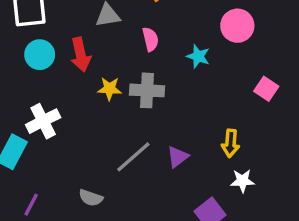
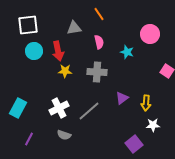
yellow star: (110, 89) -> (65, 71), moved
white cross: (43, 121) -> (59, 108), moved
purple triangle: (178, 157) -> (122, 98), moved

